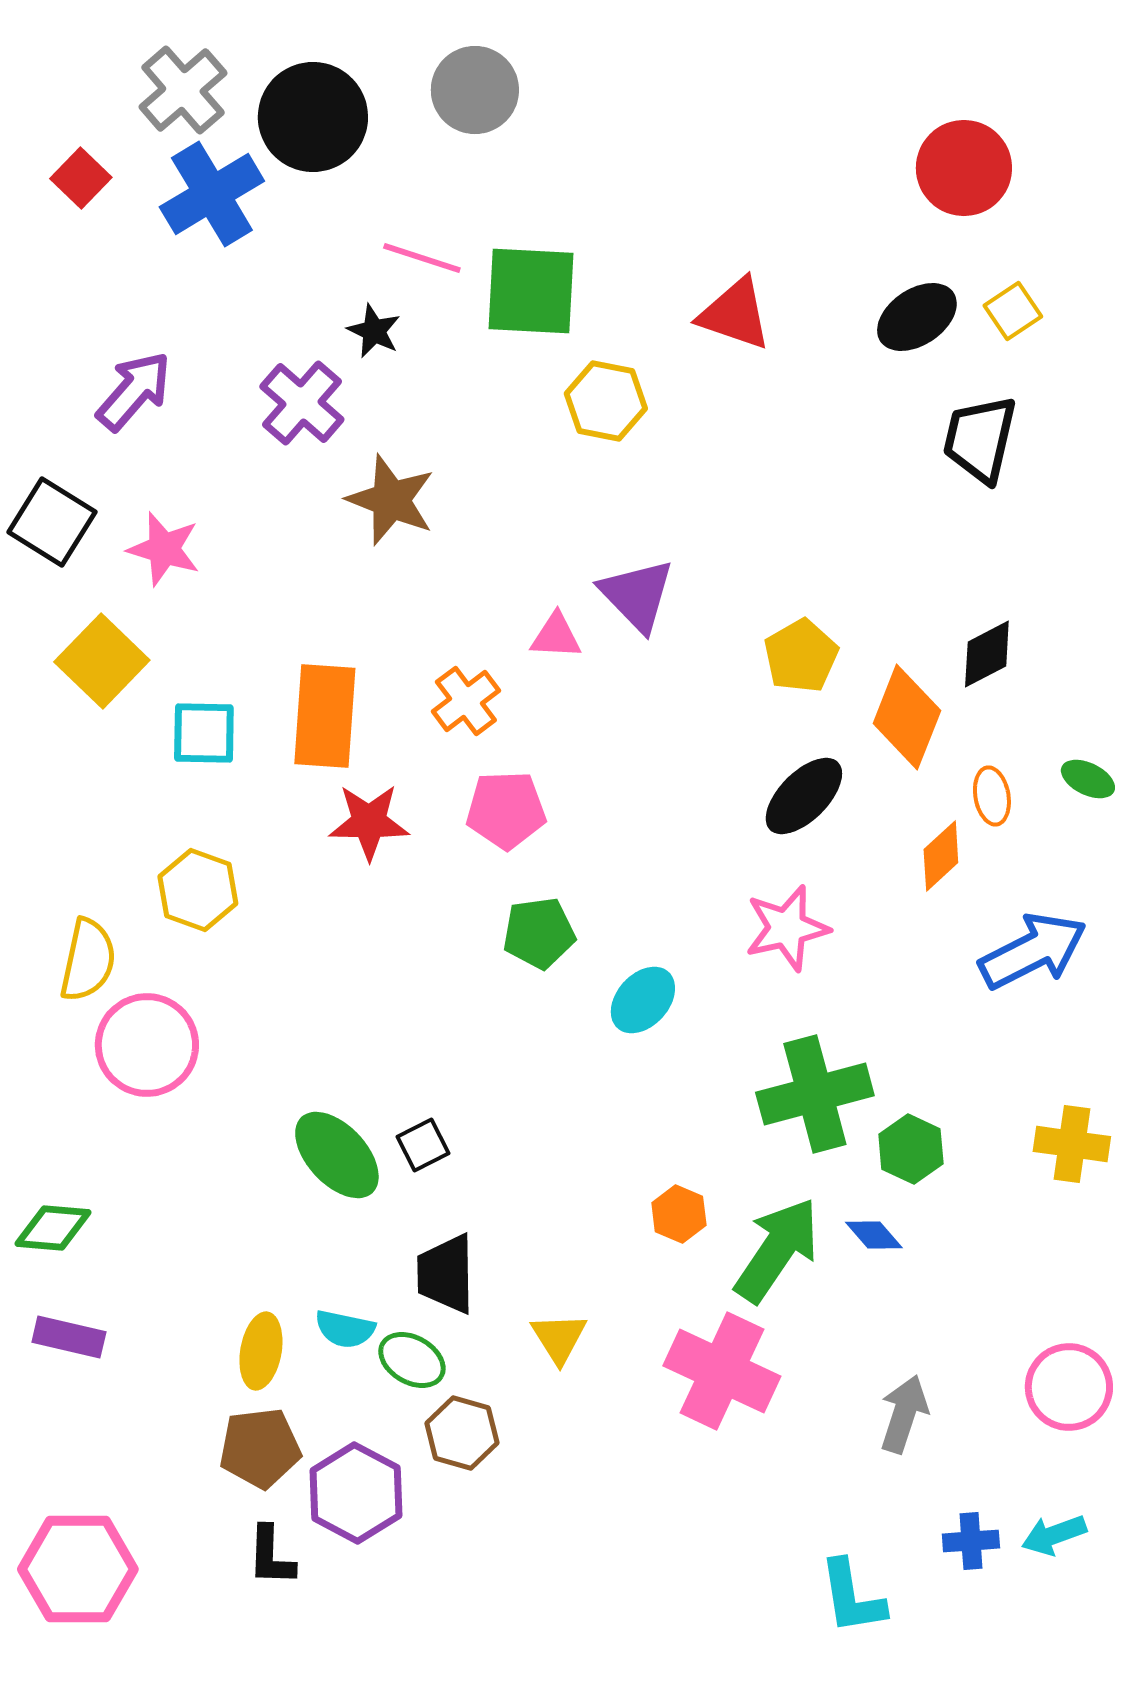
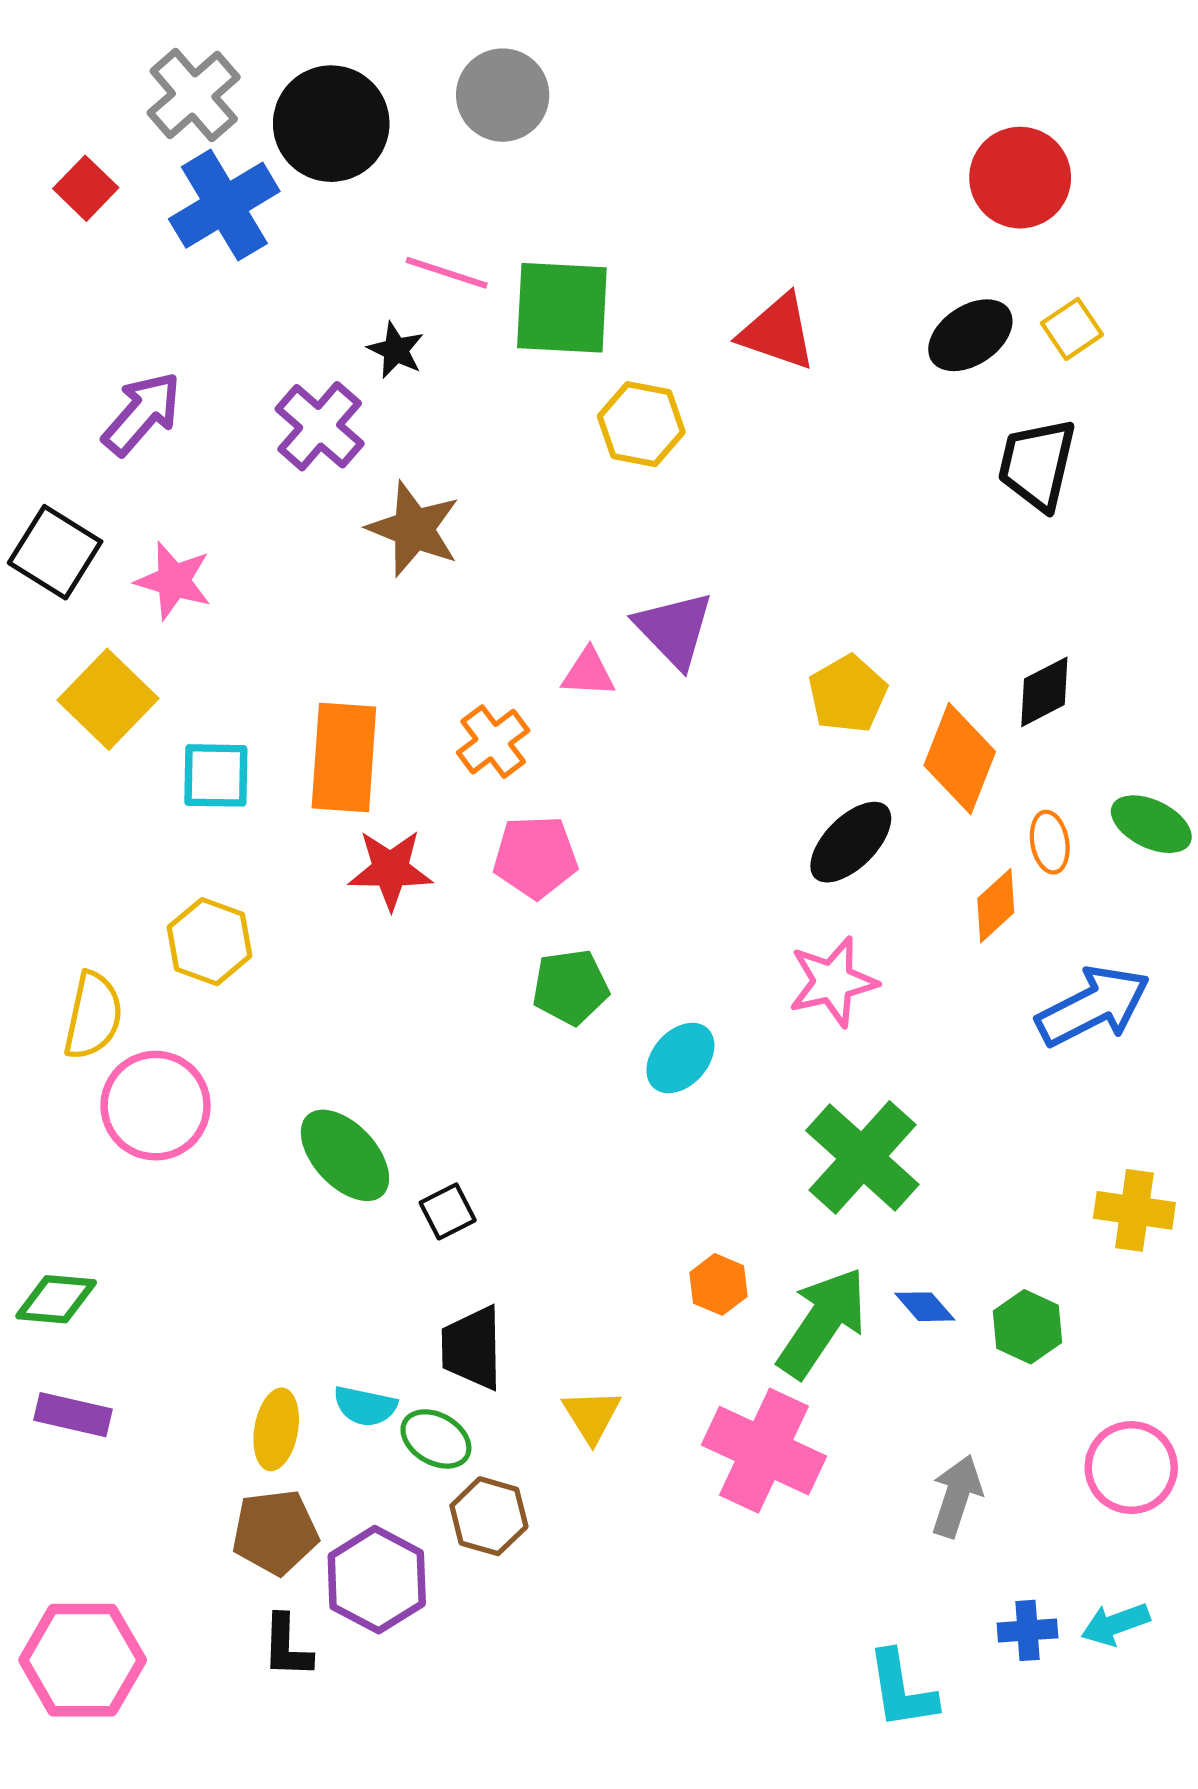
green ellipse: (1088, 779) -> (1151, 824), size x1.4
green cross: (815, 1094) -> (862, 1157), turned -33
green hexagon: (911, 1149) -> (1028, 1327), moved
green ellipse: (337, 1155) -> (345, 1155), moved

